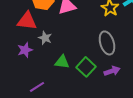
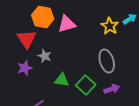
red triangle: (27, 21) -> (27, 39), turned 50

